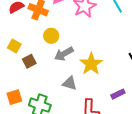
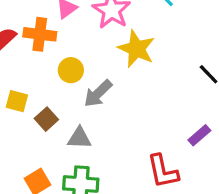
yellow star: (91, 64) -> (136, 49), moved
gray triangle: (70, 83) -> (79, 138), moved

